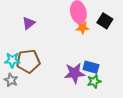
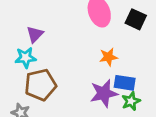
orange star: (82, 28) -> (108, 57), moved
cyan star: (12, 60) -> (26, 58), moved

